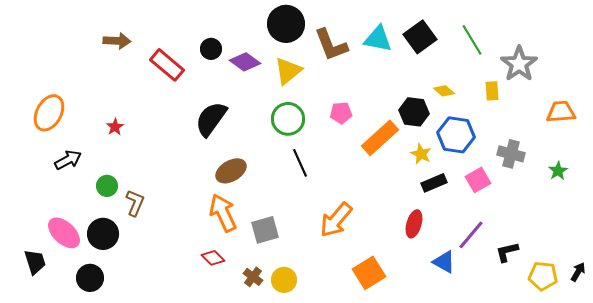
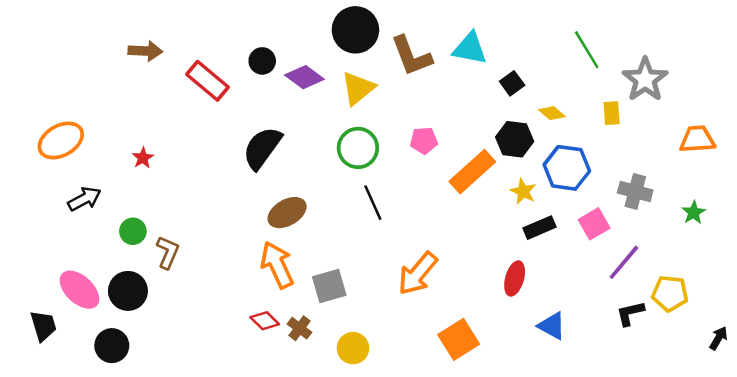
black square: (420, 37) -> (512, 83), moved, size x0.6
orange ellipse: (49, 113) -> (61, 140), turned 33
purple line: (471, 235) -> (624, 262), moved
yellow pentagon: (543, 276) -> (670, 293), moved
brown cross: (253, 277) -> (300, 328), moved

